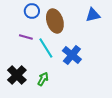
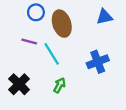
blue cross: (72, 55) -> (98, 62), moved, turned 30
green arrow: (43, 79) -> (60, 85), moved

